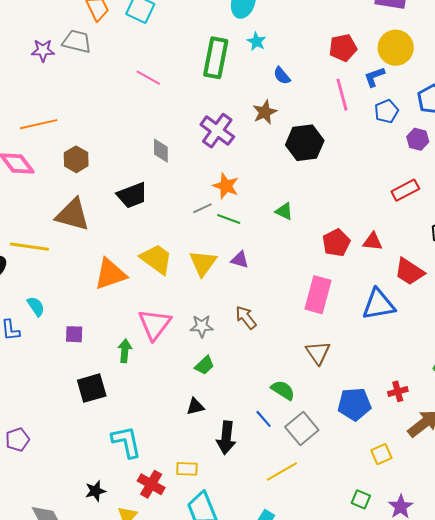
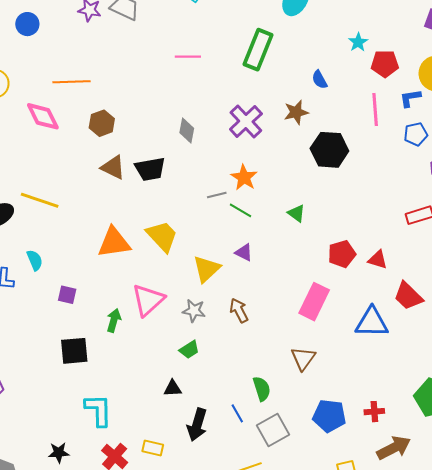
cyan star: (257, 42) -> (358, 42), moved
pink line: (148, 78) -> (188, 57), turned -40
brown triangle: (73, 215) -> (113, 167), moved, size x0.7
yellow triangle: (203, 263) -> (207, 269), moved
green semicircle: (283, 390) -> (262, 389), turned 30

